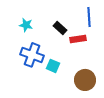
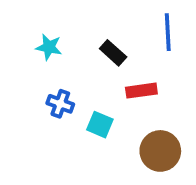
red rectangle: (78, 39) -> (141, 91), moved
blue cross: (32, 55) -> (60, 104), size x0.6

